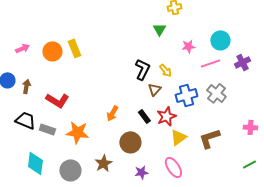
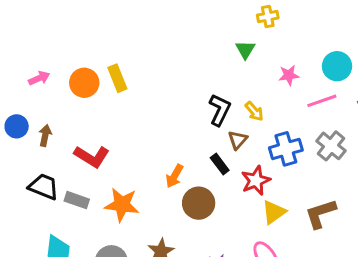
black rectangle: (144, 116) -> (220, 164), moved
brown circle: (130, 142) -> (199, 203), moved

